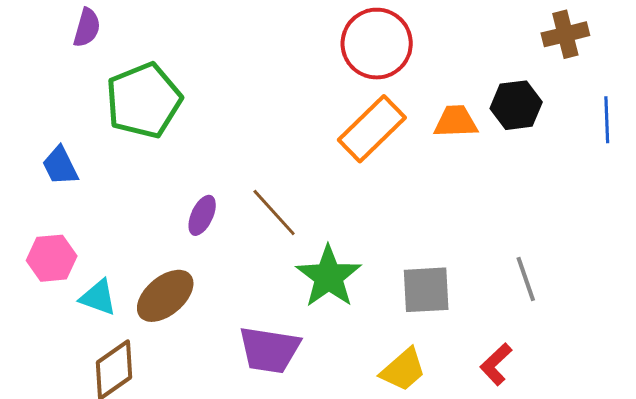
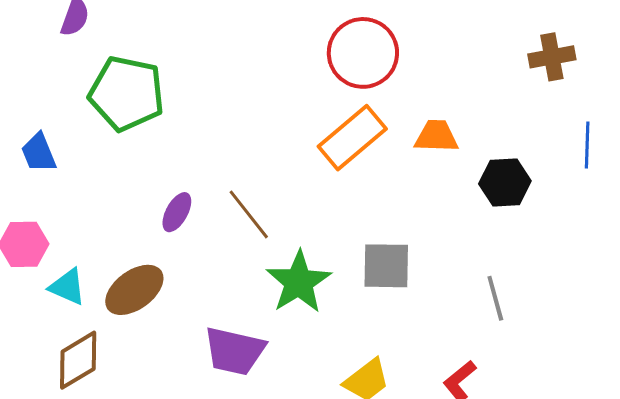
green pentagon: (144, 101) -> (127, 94), turned 30
black hexagon: (516, 105) -> (505, 182), moved
gray square: (426, 290) -> (386, 266), moved

